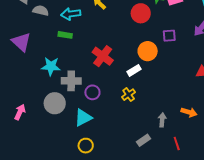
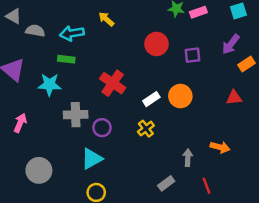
red circle: (141, 13) -> (156, 44), moved
orange circle: (148, 51) -> (180, 96), moved
cyan star: (51, 66) -> (49, 85), moved
gray circle: (55, 103) -> (39, 170), moved
pink arrow: (20, 112) -> (20, 123), moved

